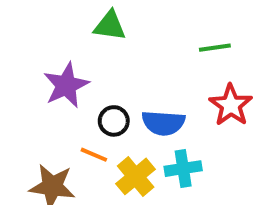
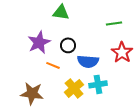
black circle: (114, 121) -> (68, 45), moved
orange line: (94, 155) -> (53, 65), moved

